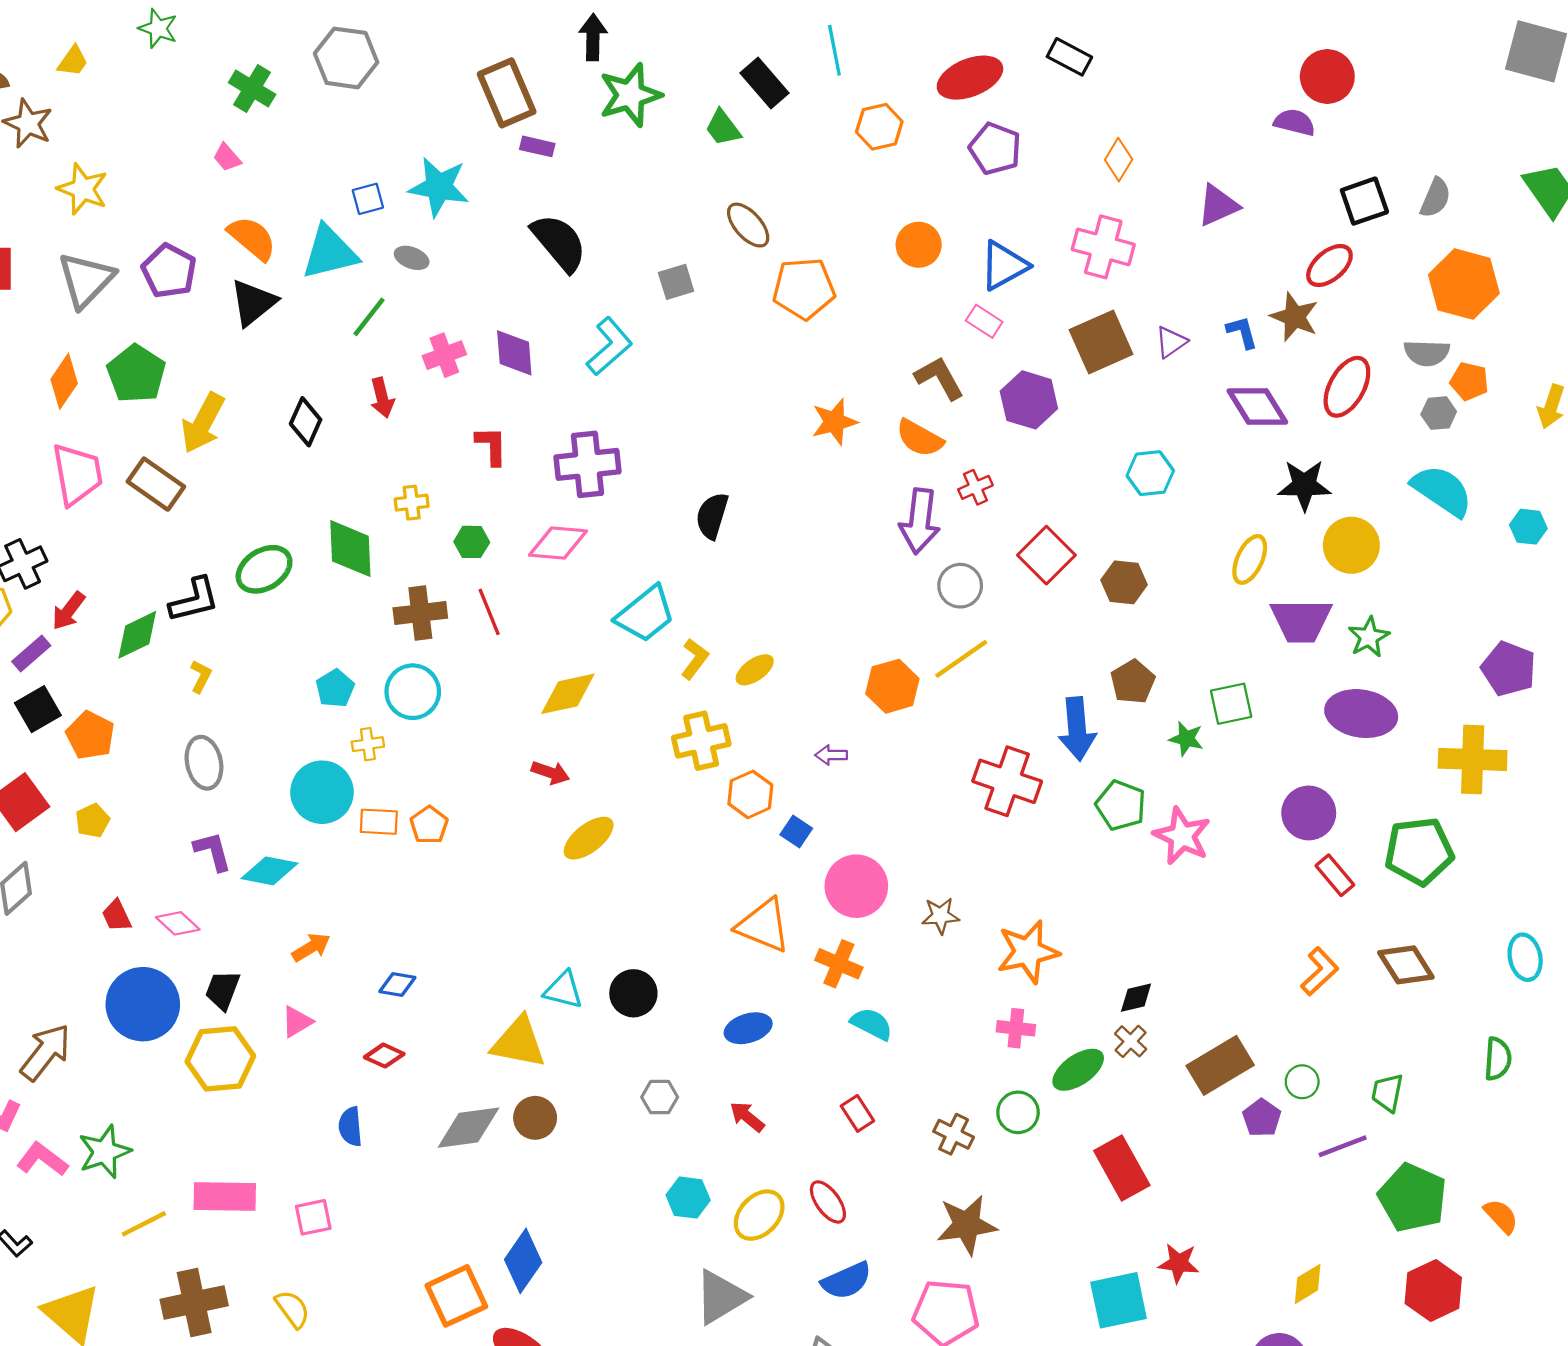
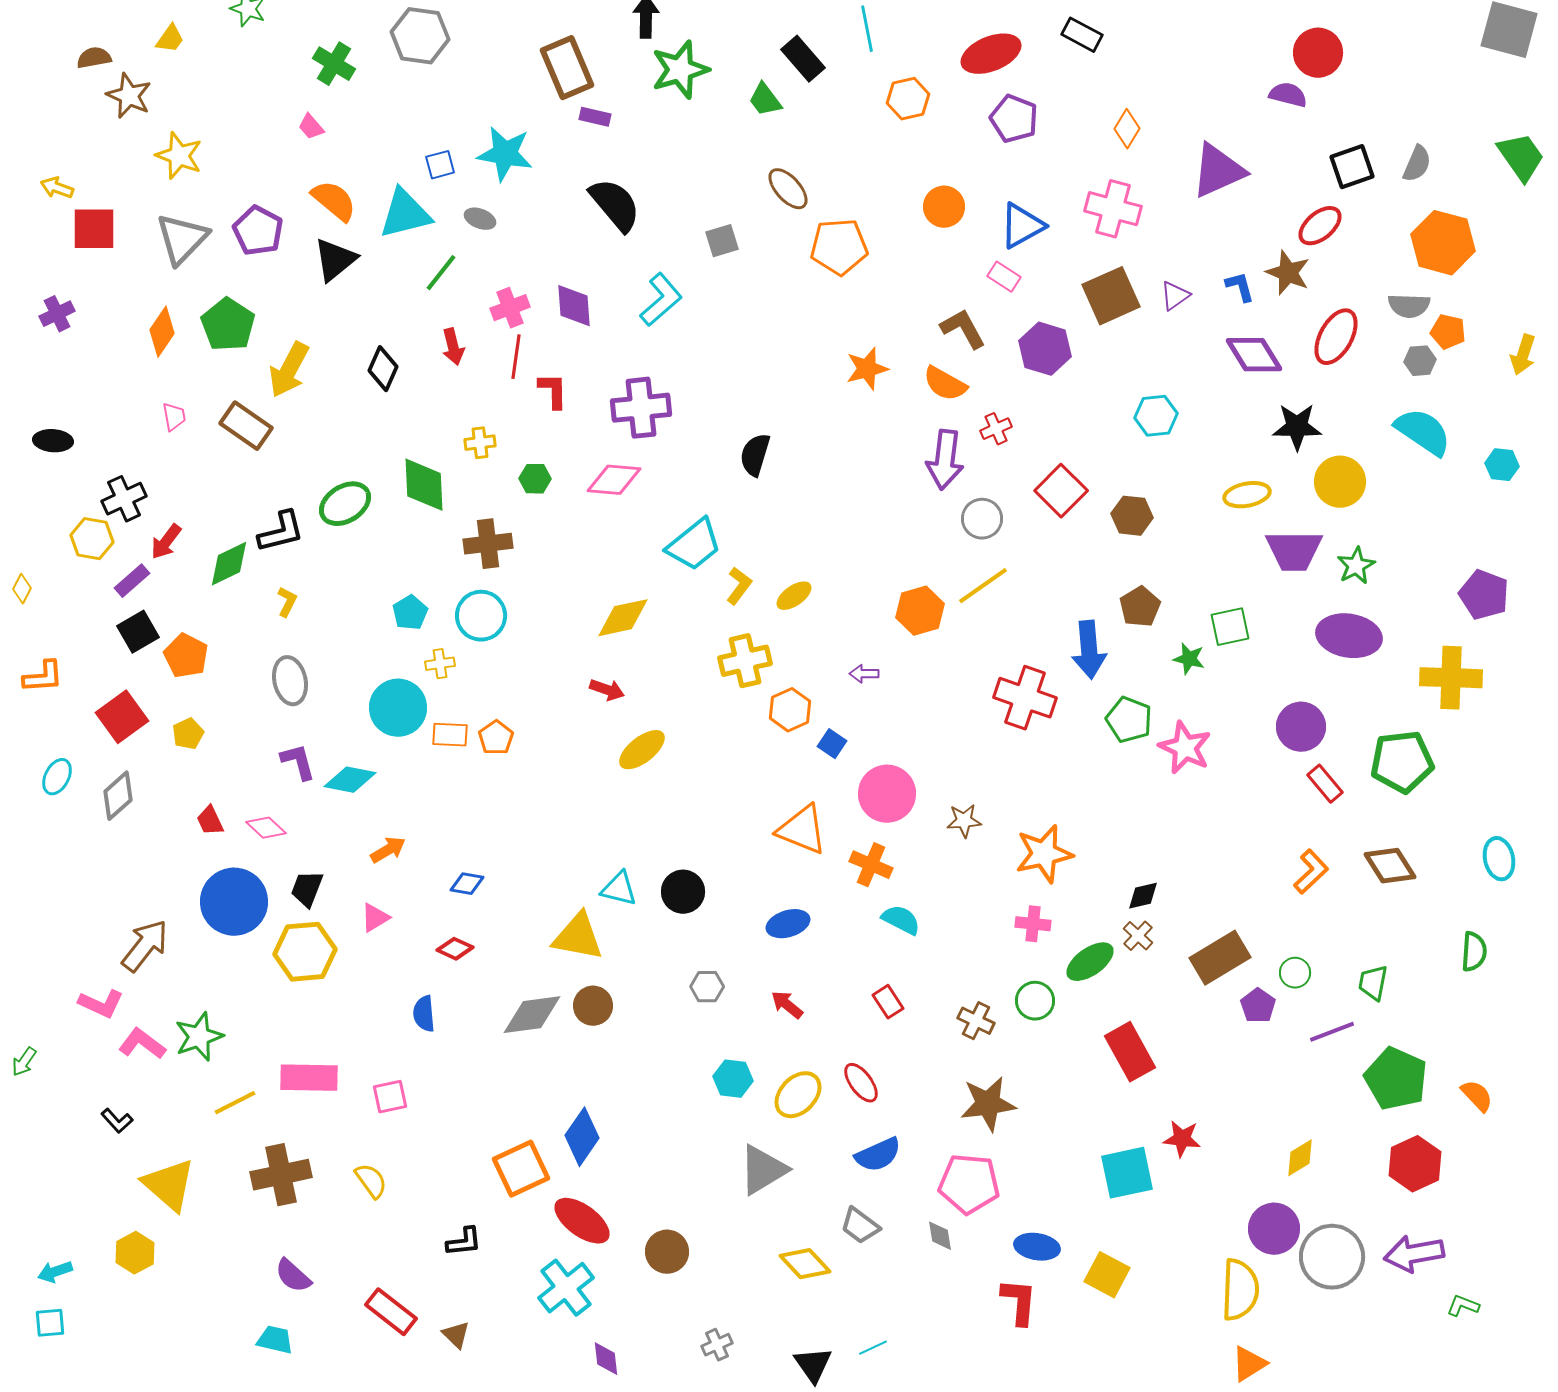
purple triangle: (1218, 205) -> (1218, 171), size x1.4
pink trapezoid: (77, 474) -> (174, 417), size x0.5
yellow ellipse: (1250, 559) -> (1247, 495), turned 54
red line: (489, 612) -> (516, 357), moved, turned 30

